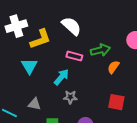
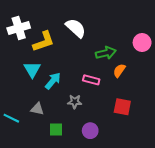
pink rectangle: (74, 56) -> (91, 80), moved
cyan arrow: (61, 77) -> (53, 81), moved

